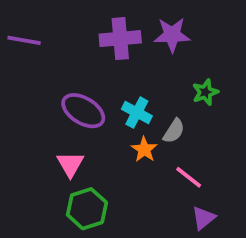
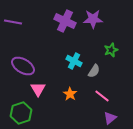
purple cross: (120, 39) -> (65, 21), turned 30
purple ellipse: (83, 111) -> (23, 66), moved
orange star: (144, 150) -> (70, 94), moved
green hexagon: (87, 209) -> (21, 113), moved

